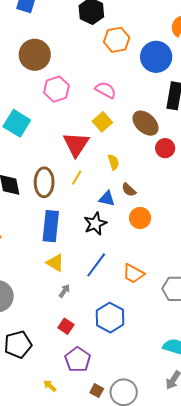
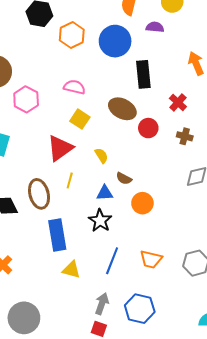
red triangle: (76, 144) -> (60, 148), turned 36
gray arrow: (64, 291) -> (102, 304), moved, size x1.5

